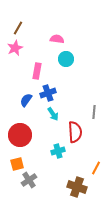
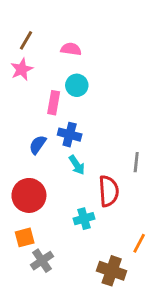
pink semicircle: (57, 39) -> (71, 49), moved
cyan circle: (66, 59) -> (77, 85), moved
blue cross: (48, 93) -> (70, 135), turned 35

